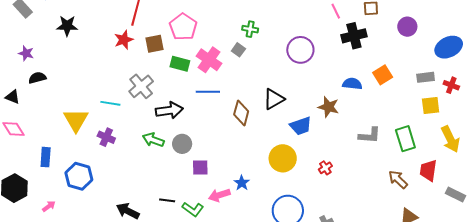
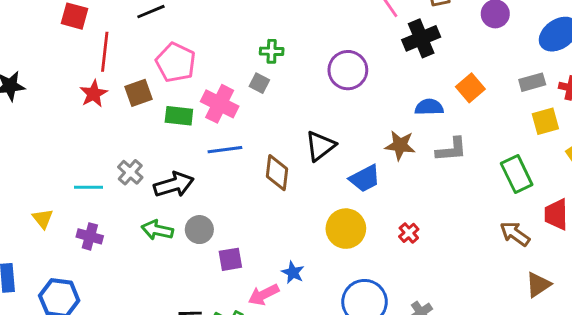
gray cross: (141, 86) -> (130, 172), moved, size x0.7
yellow triangle: (76, 120) -> (43, 219), size x0.6
gray L-shape: (370, 135) -> (451, 150), moved

